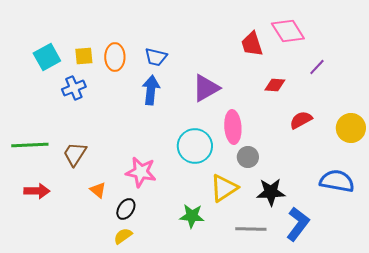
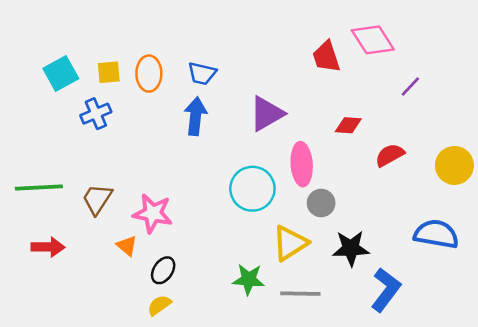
red diamond: (275, 85) -> (348, 125), moved
pink star: (141, 172) -> (153, 213), moved
gray line: (251, 229) -> (300, 294), moved

